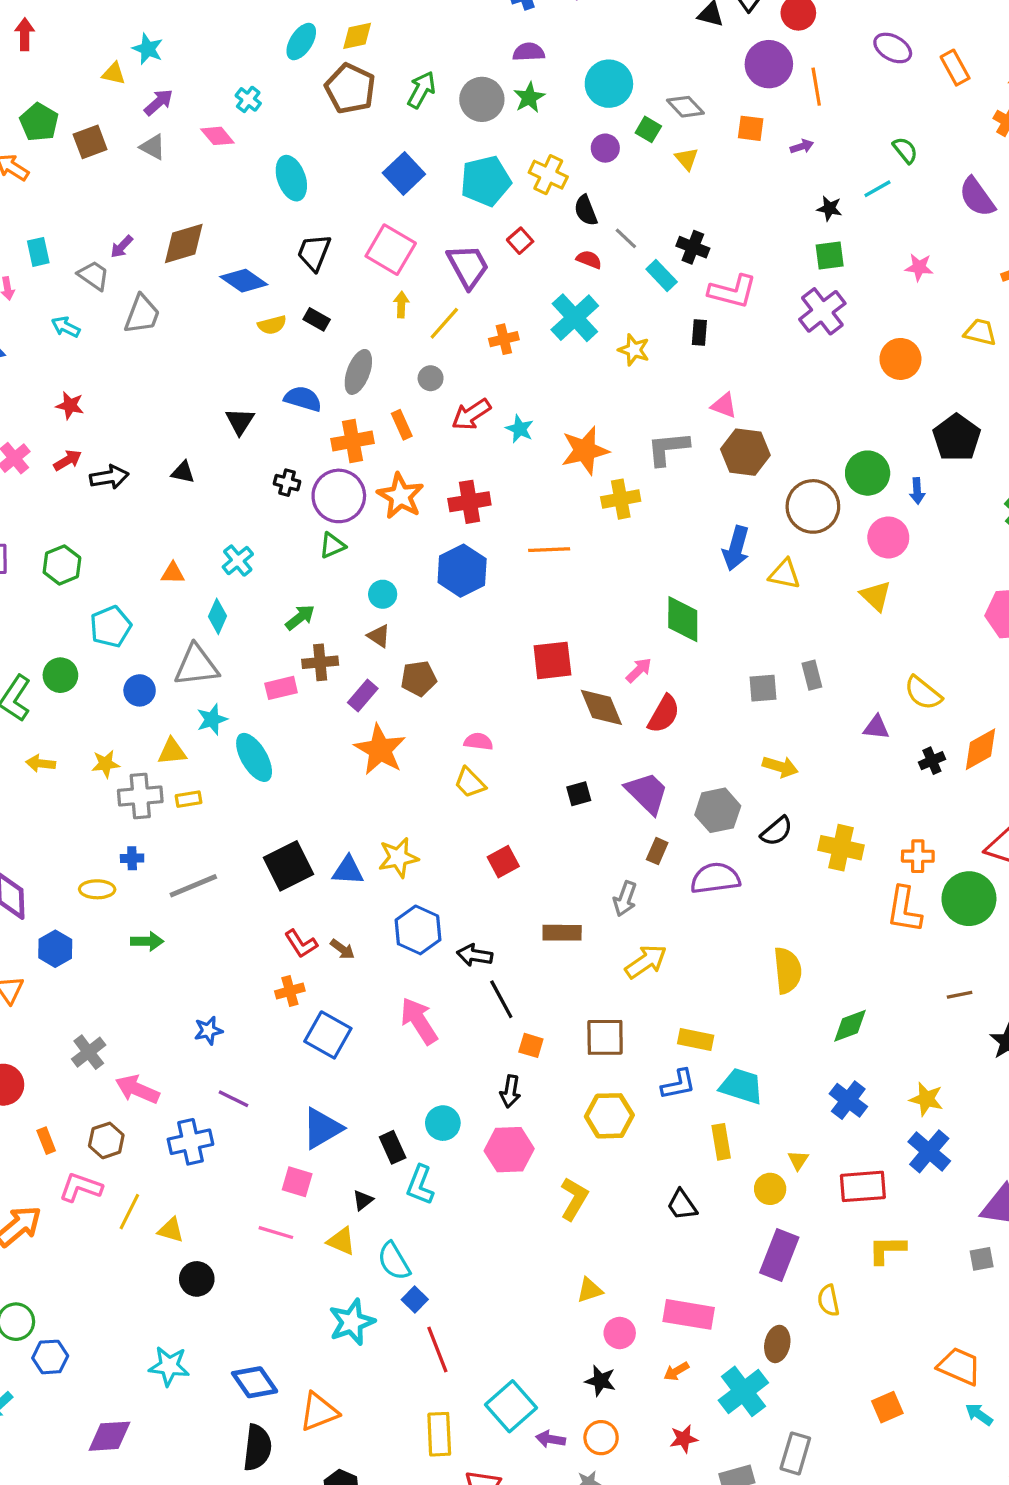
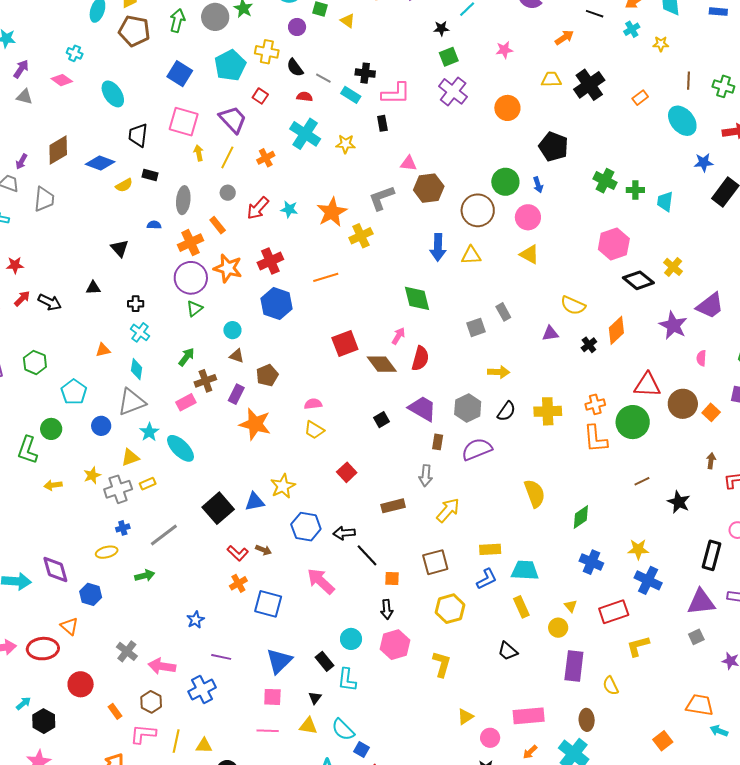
blue semicircle: (303, 399) -> (154, 225), size x0.6
black arrow: (109, 477) -> (50, 302), turned 50
black cross: (287, 483) -> (136, 304), moved

